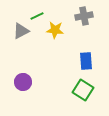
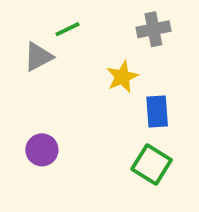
yellow star: (55, 30) -> (122, 77), moved, turned -30

